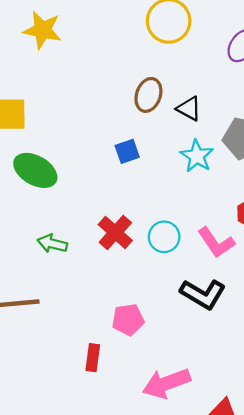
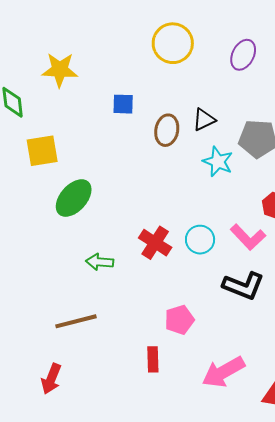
brown ellipse: (148, 95) -> (167, 130), moved
black triangle: (189, 109) -> (204, 120), turned -45
blue square: (127, 151) -> (123, 104), moved, turned 30
green ellipse: (35, 170) -> (74, 198), turned -69

